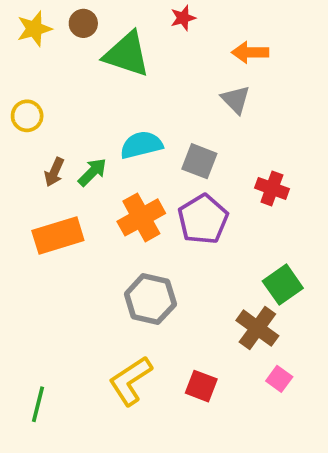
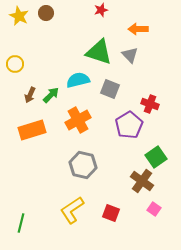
yellow star: (34, 29) -> (19, 16), turned -30
green triangle: (127, 54) -> (99, 52), moved
purple pentagon: (203, 219) -> (129, 125), moved

